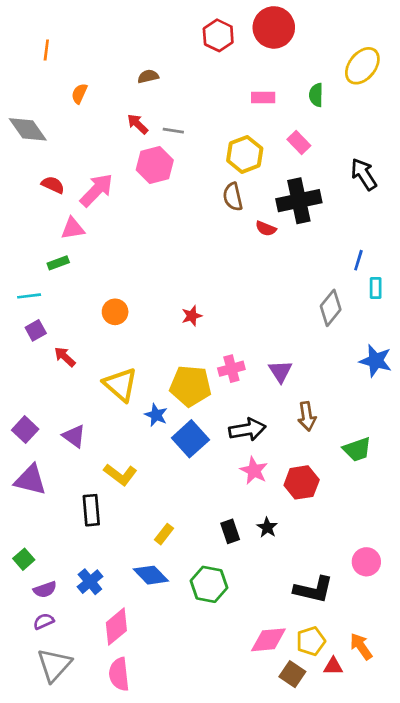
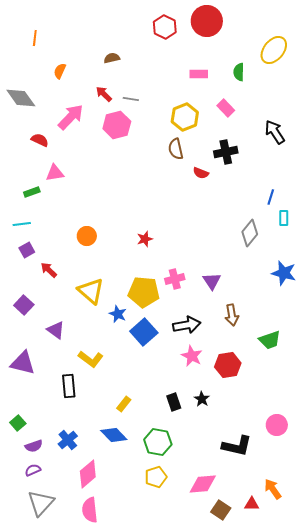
pink arrow: (97, 190) -> (71, 117), moved
black cross: (299, 201) -> (226, 152), size x0.7
green rectangle: (58, 263) -> (32, 192), moved
purple square: (25, 430) -> (24, 305), moved
yellow pentagon: (311, 641) -> (156, 477), moved

